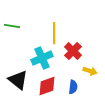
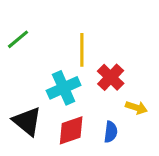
green line: (12, 26) -> (18, 39), turned -49

